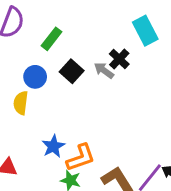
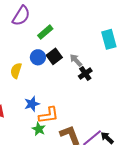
black cross: (119, 59) -> (85, 74), moved
blue circle: (35, 77) -> (38, 57), moved

